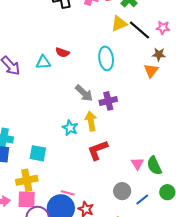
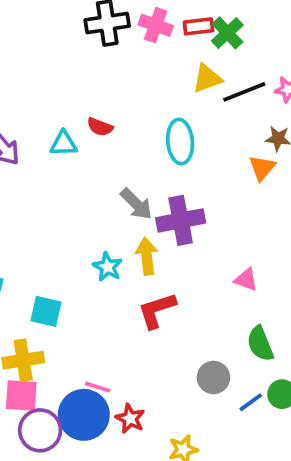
black line: (139, 30) -> (244, 92), turned -65
purple cross: (108, 101) -> (181, 220), size x1.4
pink triangle: (137, 164) -> (246, 280), moved, turned -40
gray circle: (122, 191) -> (214, 378), moved
blue line: (142, 199) -> (251, 402), moved

